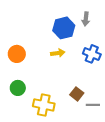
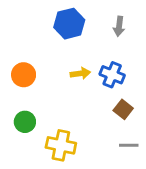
blue hexagon: (64, 28) -> (69, 24), moved
blue cross: (92, 54) -> (112, 75), moved
brown square: (77, 94) -> (123, 109), moved

